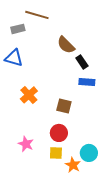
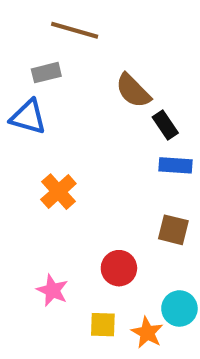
gray rectangle: (18, 29) -> (46, 73), moved
brown square: (64, 106) -> (173, 230), moved
yellow square: (56, 153) -> (103, 325), moved

